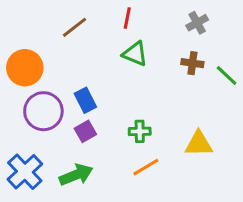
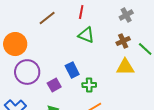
brown cross: (192, 63) -> (123, 41), turned -32
blue rectangle: (85, 100) -> (72, 70), moved
yellow triangle: (199, 144) -> (125, 67), moved

